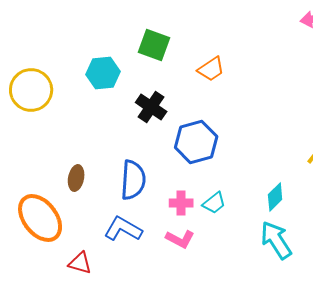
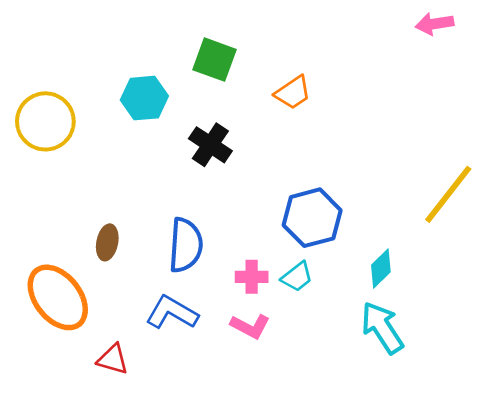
blue hexagon: (196, 142) -> (312, 218), moved

